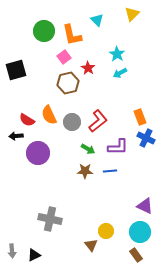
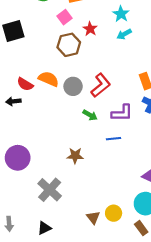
orange semicircle: (49, 115) -> (49, 79), turned 138
purple circle: (38, 153) -> (18, 158), moved
brown star: (85, 171) -> (75, 156), moved
gray cross: (50, 219) -> (50, 190), turned 30
yellow circle: (106, 231) -> (114, 213), moved
black triangle: (34, 255) -> (44, 228), moved

